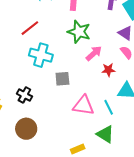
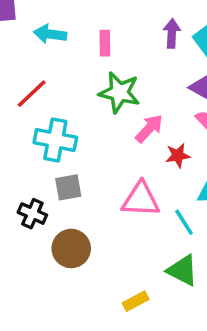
gray square: (62, 79) -> (68, 187), moved
pink triangle: (84, 105) -> (141, 200), moved
brown circle: (26, 129) -> (71, 248), moved

